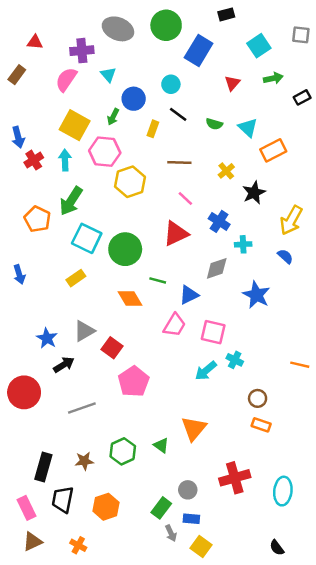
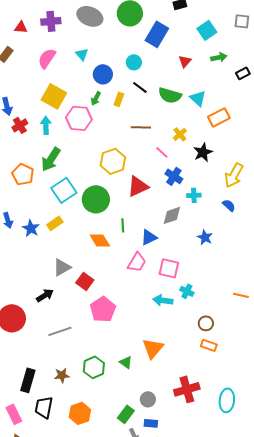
purple cross: (82, 51) -> (51, 21), moved
green arrow: (113, 117) -> (96, 98), moved
green semicircle: (214, 124) -> (170, 95), size x1.6
yellow hexagon: (130, 182) -> (113, 161), moved
pink line: (185, 199) -> (162, 152), moved
cyan square: (87, 238) -> (64, 190), turned 30
green line: (158, 280) -> (123, 225), turned 72
blue star: (256, 295) -> (205, 237), size x0.7
blue star: (47, 338) -> (31, 228), moved
cyan arrow: (206, 371) -> (163, 300), turned 48

